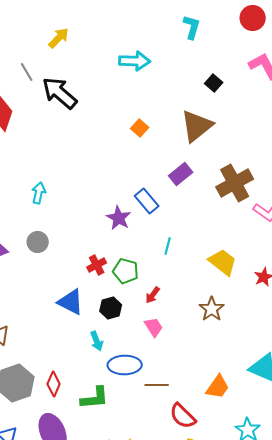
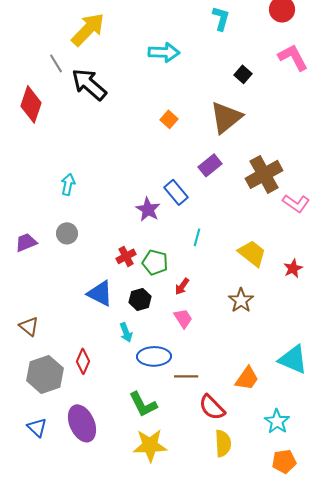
yellow arrow: (59, 38) -> (88, 29), size x1.6
red diamond: (54, 384) -> (83, 361), moved
green L-shape: (95, 398) -> (143, 404), moved, turned 68

